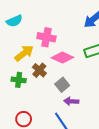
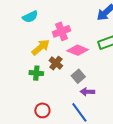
pink cross: (46, 37) -> (61, 31), turned -30

